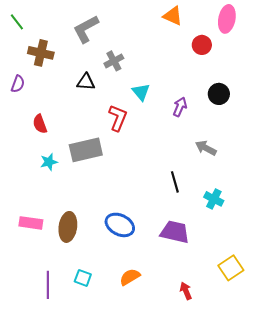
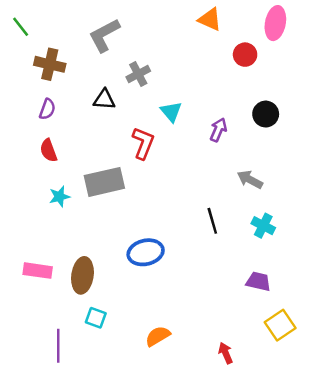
purple semicircle: (18, 84) -> (47, 109), moved
cyan cross: (214, 199) -> (263, 226), moved
blue ellipse: (120, 225) -> (146, 252), moved, turned -40
purple trapezoid: (175, 232) -> (258, 281), moved, size x0.7
cyan square: (83, 278) -> (96, 318), moved

